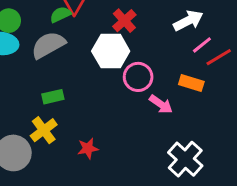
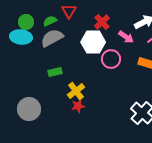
green semicircle: (60, 15) -> (50, 21), moved
pink arrow: (161, 104) -> (126, 37), moved
yellow cross: (44, 130) -> (76, 91), moved

